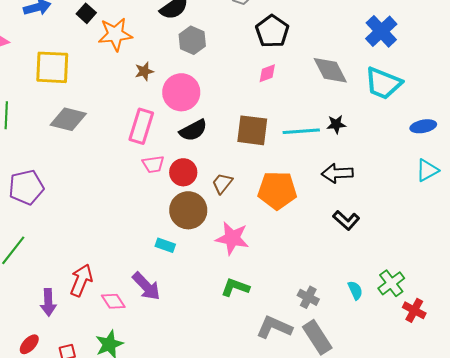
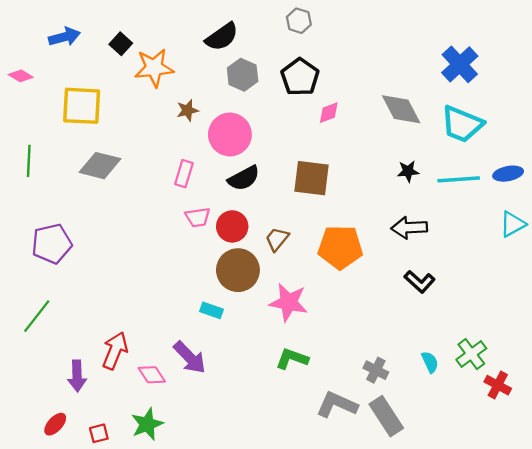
black pentagon: (272, 31) -> (300, 77), moved
pink rectangle: (141, 126) -> (184, 174), size x0.7
cyan line: (301, 131) -> (459, 179), moved

